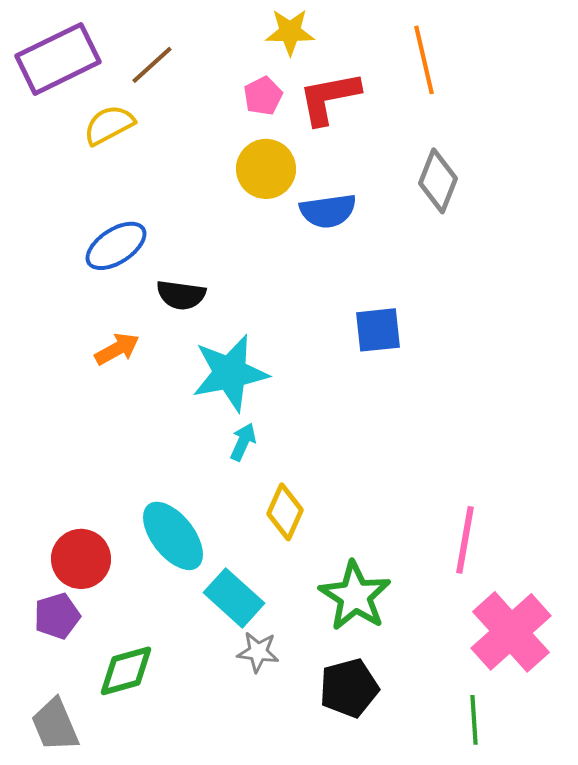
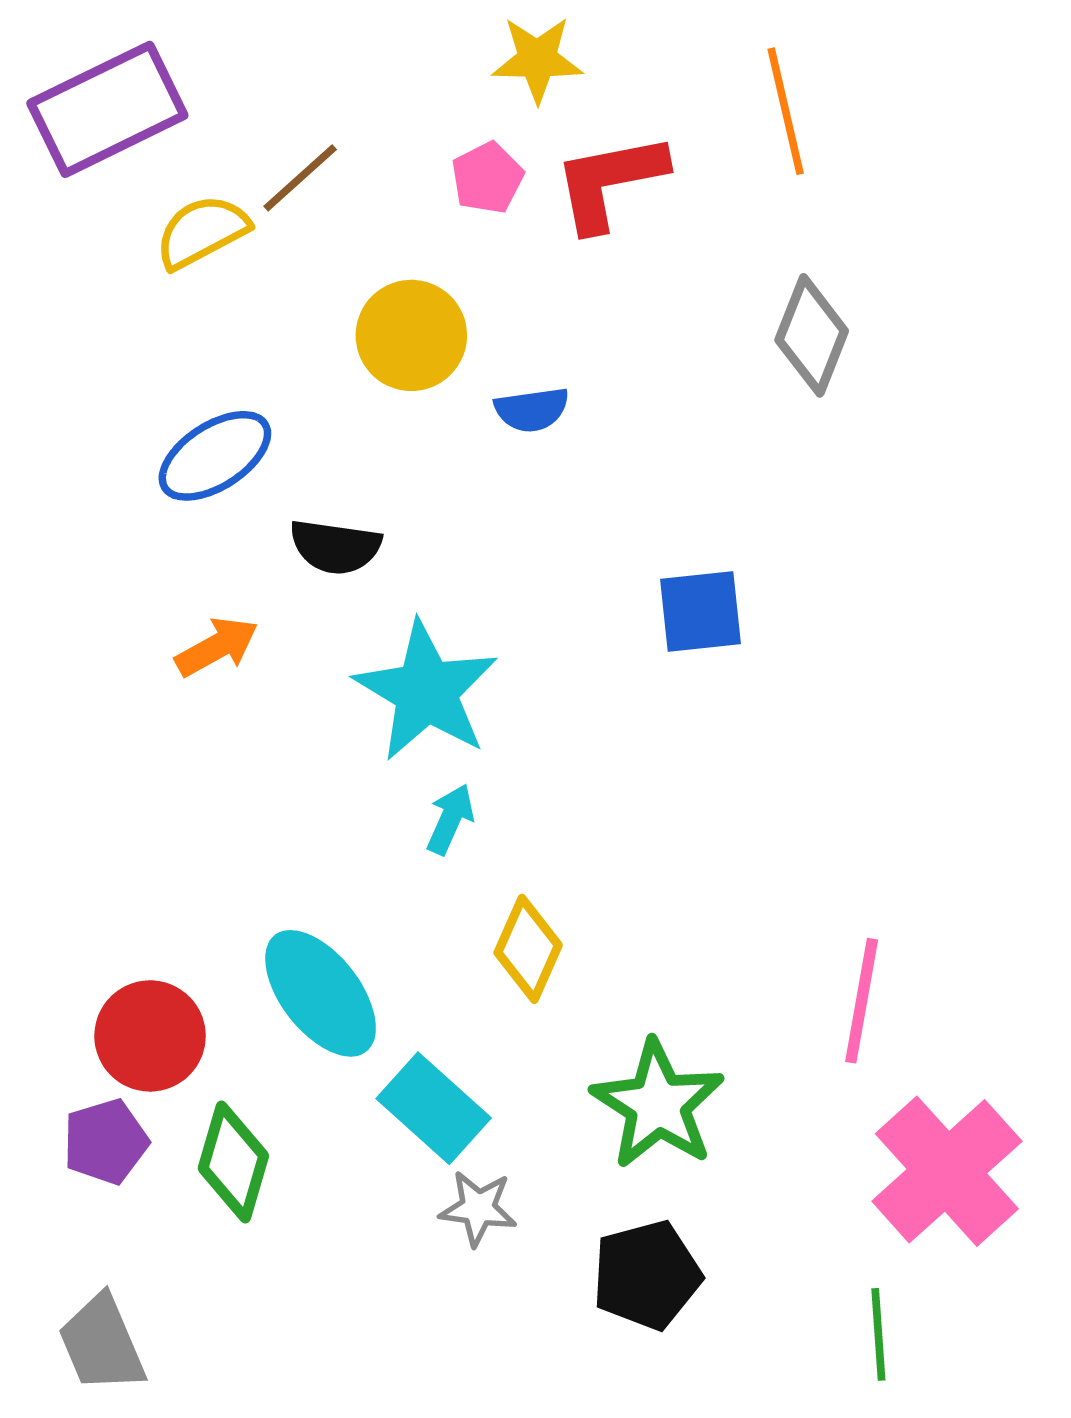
brown line: (152, 65) -> (300, 178), moved
yellow circle: (266, 169) -> (411, 335), moved
blue semicircle: (328, 211) -> (532, 410), moved, size x0.7
cyan star: (230, 373) -> (426, 691), turned -30
green diamond: (126, 671) -> (233, 1162), moved, turned -58

